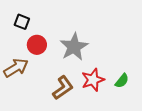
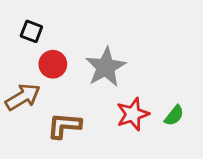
brown L-shape: (63, 88) -> (64, 126), moved, turned -140

